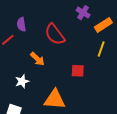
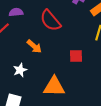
purple semicircle: (21, 24) -> (16, 12), turned 96

